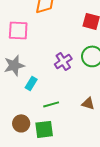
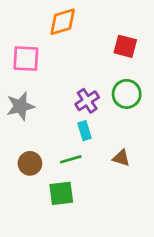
cyan rectangle: (31, 83) -> (84, 131), moved, turned -48
brown circle: (21, 123) -> (30, 163), moved

